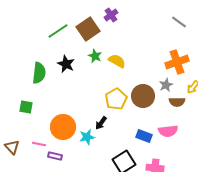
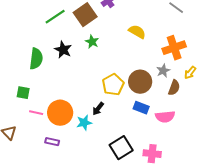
yellow semicircle: (117, 61) -> (137, 32), moved
brown semicircle: (177, 102) -> (174, 88), turned -70
blue rectangle: (144, 136) -> (141, 108), moved
pink line: (39, 144) -> (36, 113), moved

